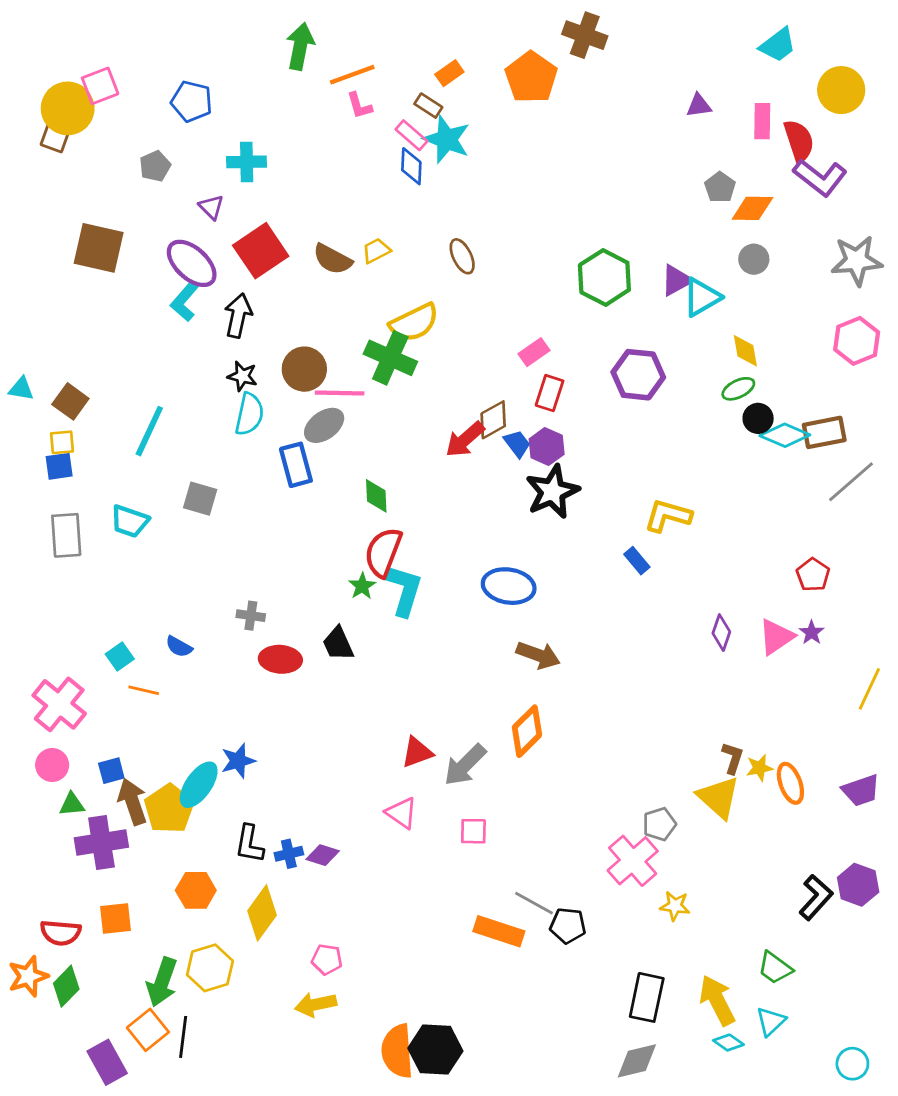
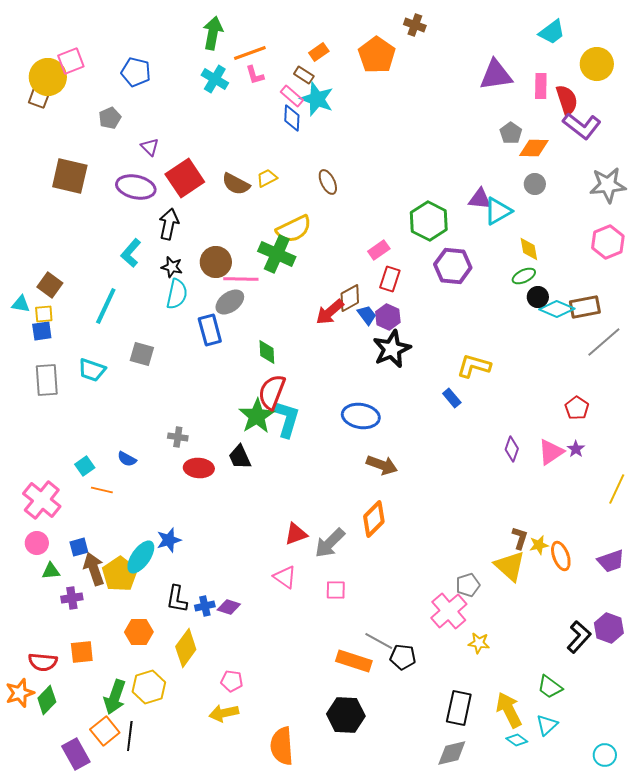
brown cross: (585, 35) -> (415, 25), size x0.7
purple triangle: (699, 106) -> (496, 75), size x1.8
cyan cross: (247, 162) -> (215, 79), moved, turned 32
purple ellipse: (192, 263) -> (136, 187), turned -30
green hexagon: (604, 277) -> (429, 221), moved
purple triangle: (676, 280) -> (480, 199), turned 35
cyan L-shape: (185, 301) -> (131, 253), moved
cyan triangle: (21, 389) -> (21, 304), moved
green star: (362, 586) -> (257, 416), size x1.8
purple cross: (101, 842) -> (72, 598), size x0.6
black hexagon: (435, 1050) -> (346, 715), moved

